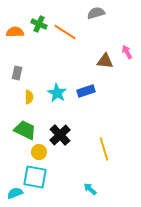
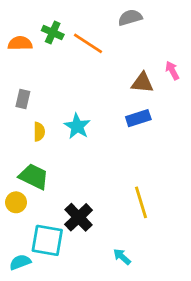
blue rectangle: (86, 91) -> (138, 118), moved
black cross: (60, 135) -> (79, 217), moved
yellow circle: (39, 152) -> (16, 202), moved

